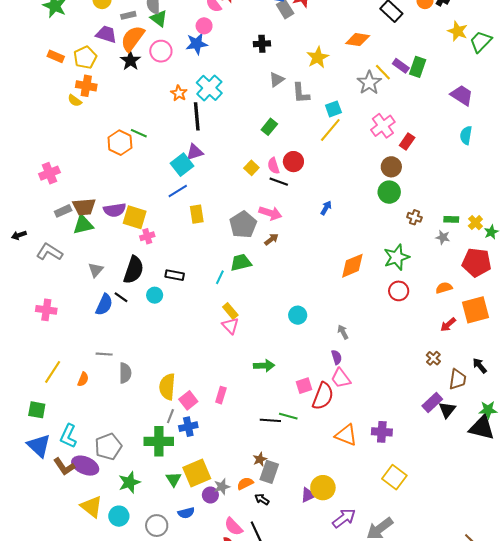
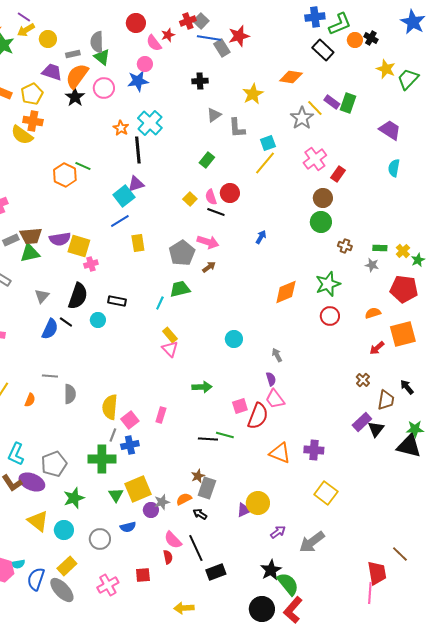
yellow semicircle: (75, 101) -> (22, 135), size x1.6
purple arrow: (344, 518) -> (278, 532), size x0.7

